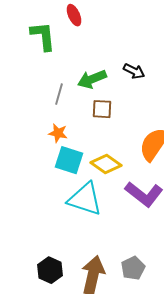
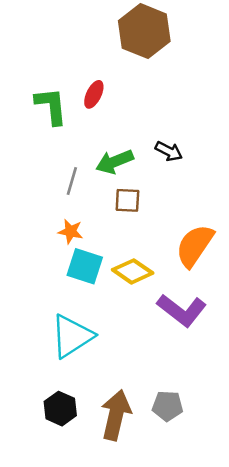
red ellipse: (74, 15) -> (94, 94), moved, turned 50
cyan triangle: (85, 199) -> (72, 336), moved, turned -51
gray pentagon: (133, 268) -> (168, 406), turned 30

